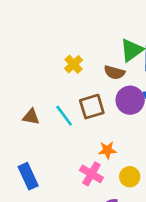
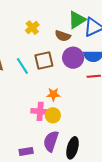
pink cross: (91, 174) -> (40, 111), turned -30
yellow circle: (130, 177) -> (53, 115), moved

